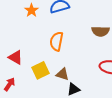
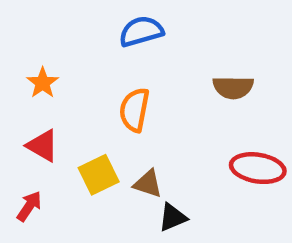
orange star: (32, 10) -> (43, 83), moved

